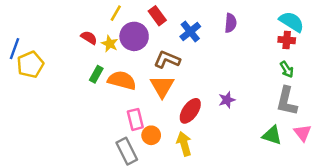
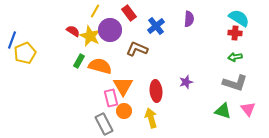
yellow star: (110, 44) -> (90, 36), size x1.5
green arrow: (287, 69) -> (235, 57), turned 112
orange triangle: (162, 86) -> (123, 86), moved
gray L-shape: (287, 101) -> (235, 83), turned -85
red ellipse: (190, 111) -> (156, 91), turned -40

